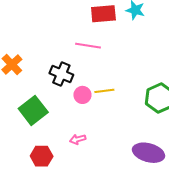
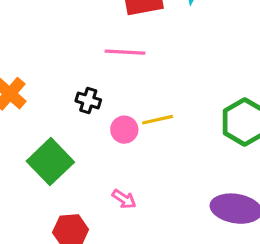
black cross: (61, 74) -> (88, 100), size x0.7
pink arrow: (78, 139) -> (124, 199), turned -126

